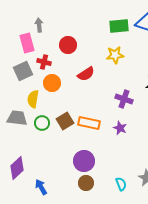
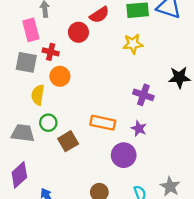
gray square: (23, 71) -> (26, 62), turned 36
red semicircle: (86, 74) -> (99, 15), moved
gray trapezoid: (17, 118) -> (23, 133), moved
brown square: (65, 121) -> (68, 141), moved
purple circle: (84, 161) -> (124, 155), moved

